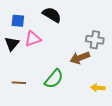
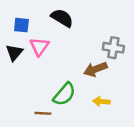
pink triangle: (33, 39) -> (39, 47), turned -36
brown line: (19, 83) -> (43, 113), moved
yellow arrow: (98, 88) -> (101, 101), moved

